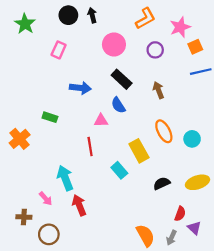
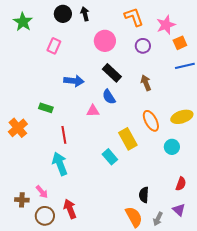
orange L-shape: (145, 18) -> (134, 17), turned -80
cyan circle: (192, 139) -> (172, 147), moved
red line: (90, 146) -> (64, 135), moved
yellow ellipse: (197, 182) -> (182, 117), moved
black semicircle: (162, 183) -> (144, 195), moved, turned -63
pink arrow: (46, 199) -> (42, 192), moved
red arrow: (79, 205) -> (70, 209), moved
red semicircle: (180, 214) -> (181, 184), moved

